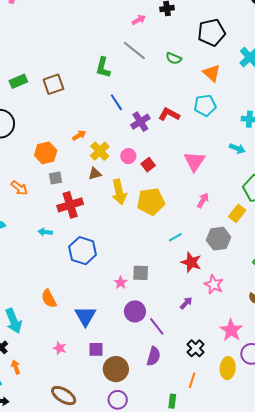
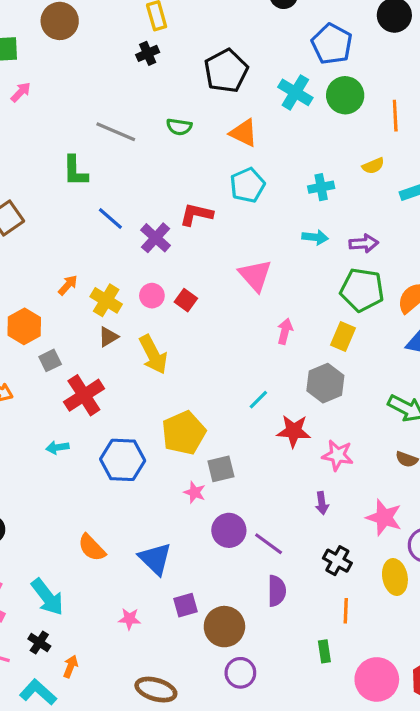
pink arrow: (139, 20) -> (21, 92), moved
yellow pentagon: (151, 202) -> (184, 433), moved
purple arrow: (186, 303) -> (322, 503), moved, turned 144
orange arrow: (16, 367) -> (71, 666), turned 56

